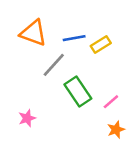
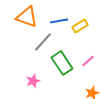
pink line: (111, 102) -> (88, 61), moved
pink star: (27, 118) -> (33, 81), moved

